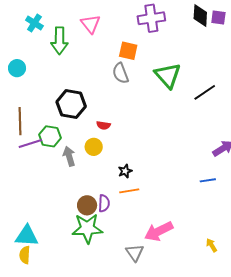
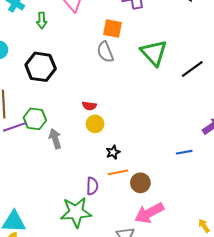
green arrow: (59, 41) -> (42, 20), size x0.6
black hexagon: (71, 104) -> (41, 67), moved
yellow circle: (94, 147) -> (95, 124), moved
blue line: (208, 180) -> (184, 152), moved
brown circle: (87, 205) -> (140, 183), moved

